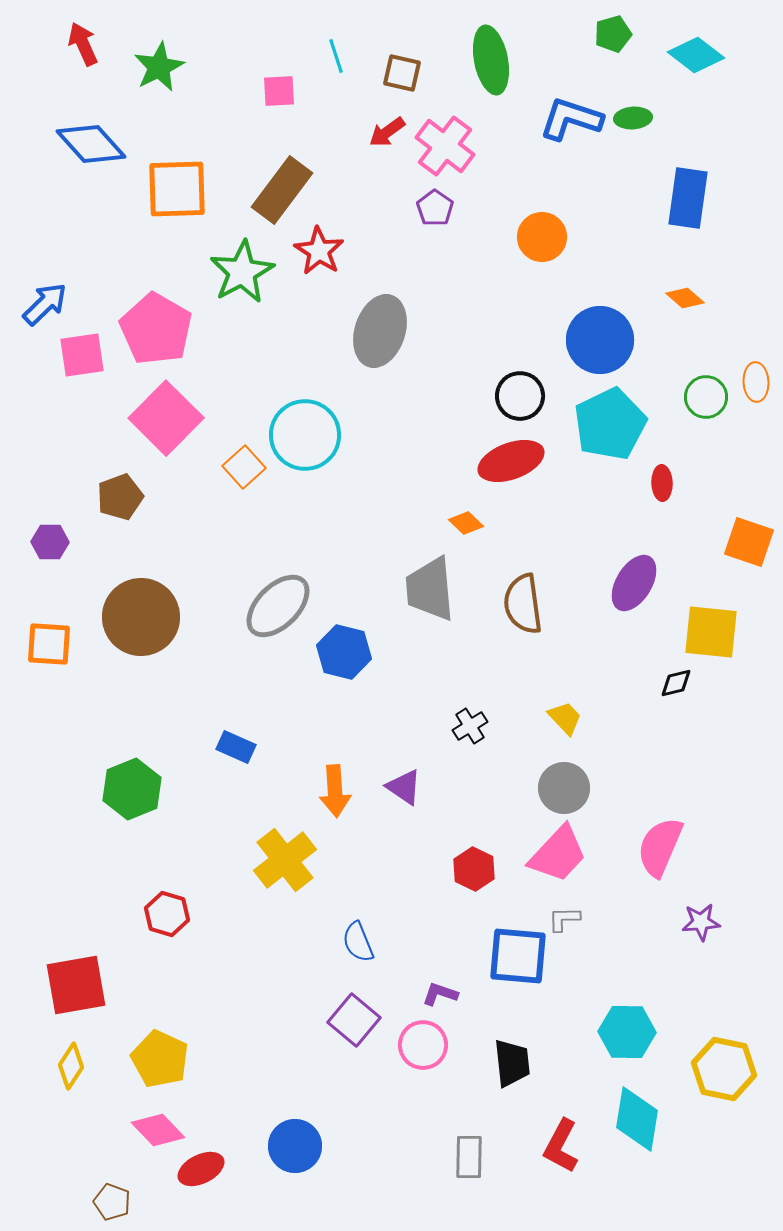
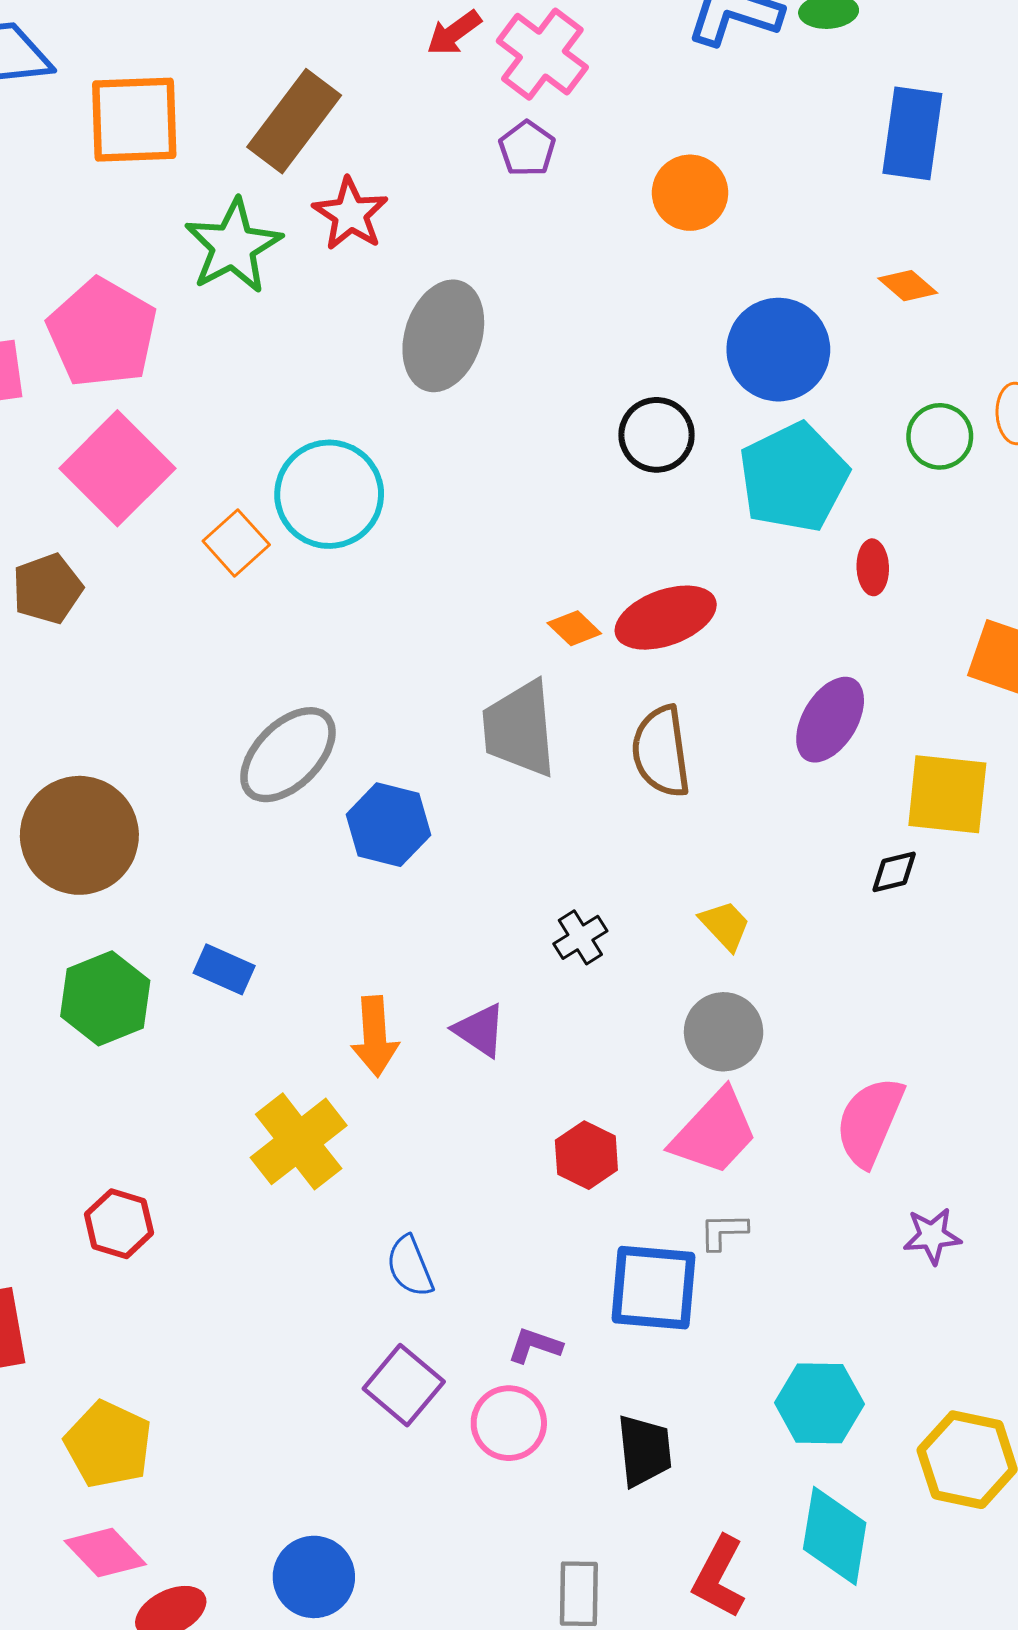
red ellipse: (511, 461) -> (666, 618), moved
brown circle: (141, 617) -> (79, 835), moved
green hexagon: (132, 789) -> (105, 998), moved

